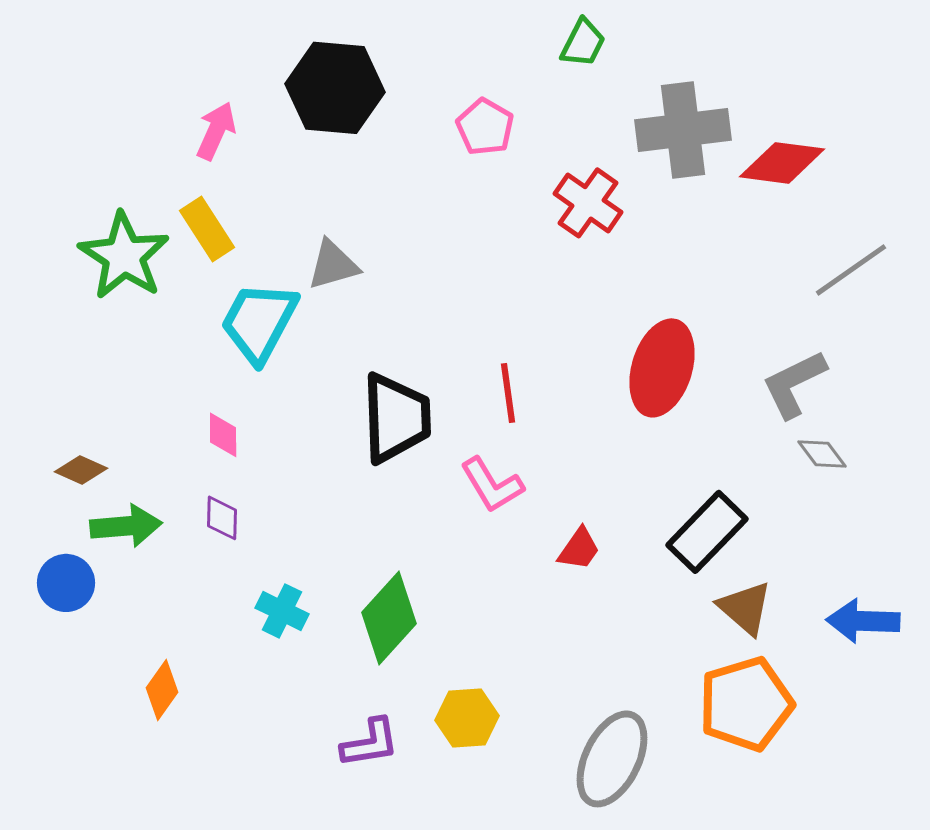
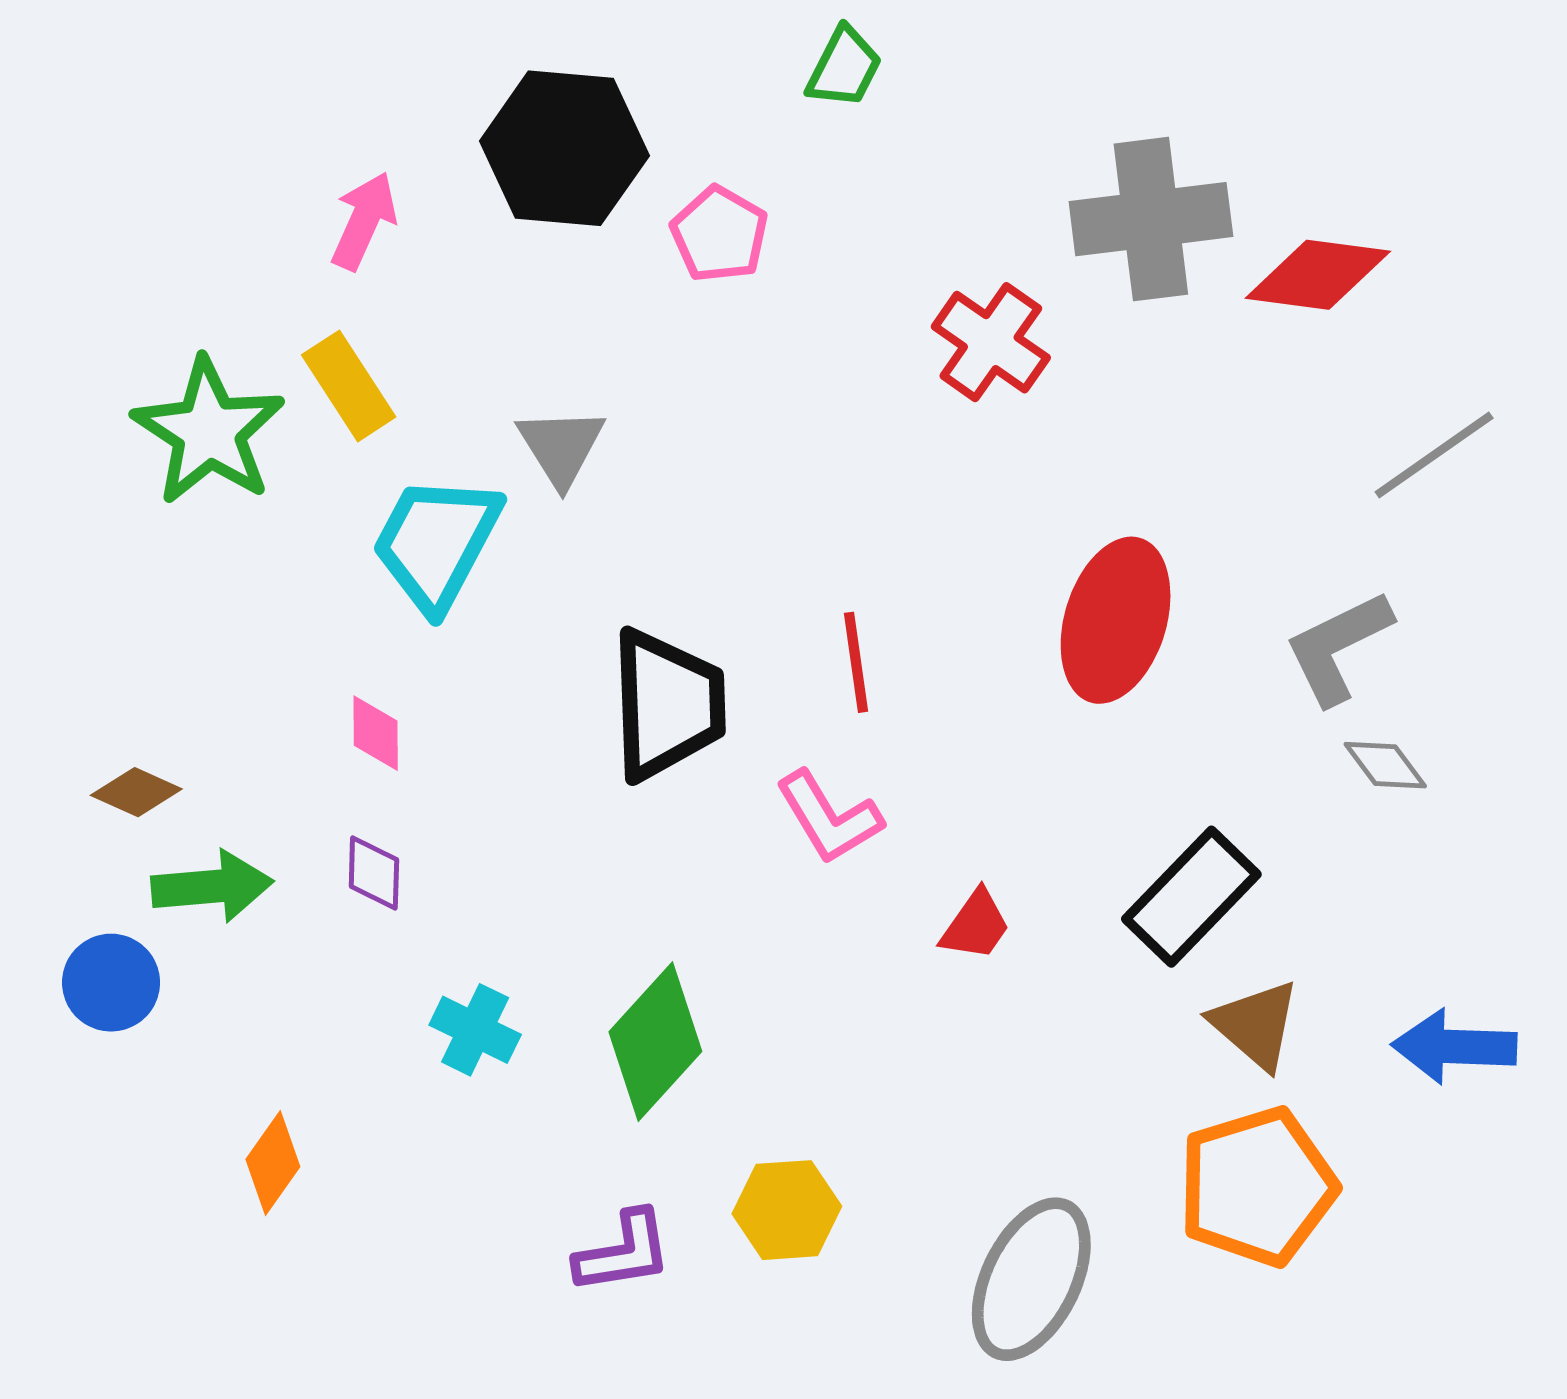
green trapezoid: (583, 43) -> (844, 67), moved
pink pentagon: (485, 127) -> (719, 234), moved
gray triangle: (333, 265) -> (561, 447), turned -46

